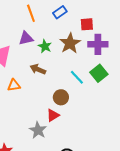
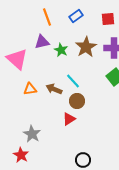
red square: (87, 24) -> (108, 19), moved
brown arrow: (38, 69) -> (54, 89), moved
cyan line: (77, 77) -> (73, 81), moved
gray star: (38, 130) -> (32, 134), moved

